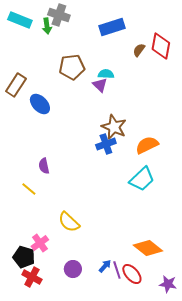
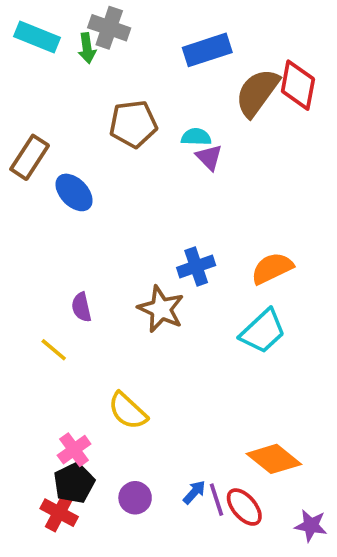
brown semicircle: (139, 50) -> (257, 93), size x2.0
purple triangle: (100, 85) -> (209, 157), moved
brown star: (114, 127) -> (161, 309), moved
black pentagon: (24, 257) -> (74, 483), moved, turned 30

